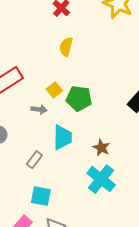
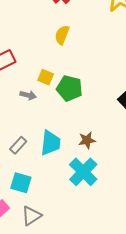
yellow square: (54, 90) -> (46, 77), turned -35
cyan trapezoid: (62, 137) -> (51, 143), moved
brown star: (101, 148) -> (87, 140), turned 30

